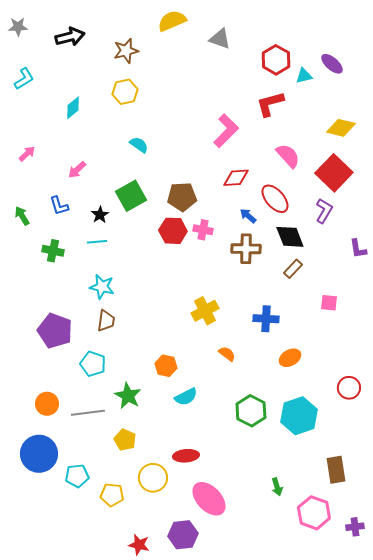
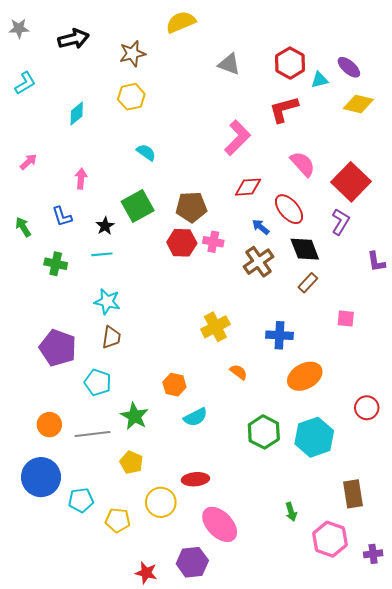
gray triangle: (220, 39) -> (229, 64), moved
yellow diamond: (341, 128) -> (358, 104), moved
pink arrow: (77, 170) -> (81, 179), turned 138
brown cross: (246, 249) -> (259, 262), turned -36
orange ellipse: (290, 358) -> (305, 376), size x1.5

